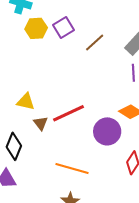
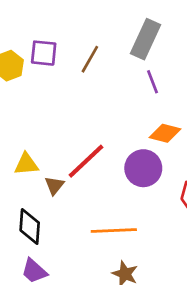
purple square: (64, 28) -> (44, 53), turned -35
brown triangle: (41, 123) -> (54, 185), turned 35

